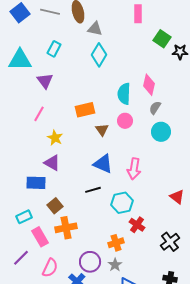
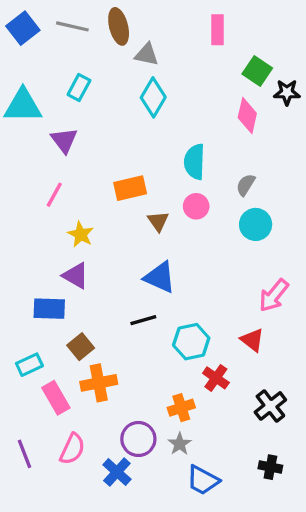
pink diamond: (149, 85) -> (247, 116), moved
pink arrow: (134, 169) -> (274, 295), moved, turned 30
red triangle: (177, 197) -> (252, 340), moved
purple line: (21, 258) -> (25, 454), moved, turned -66

